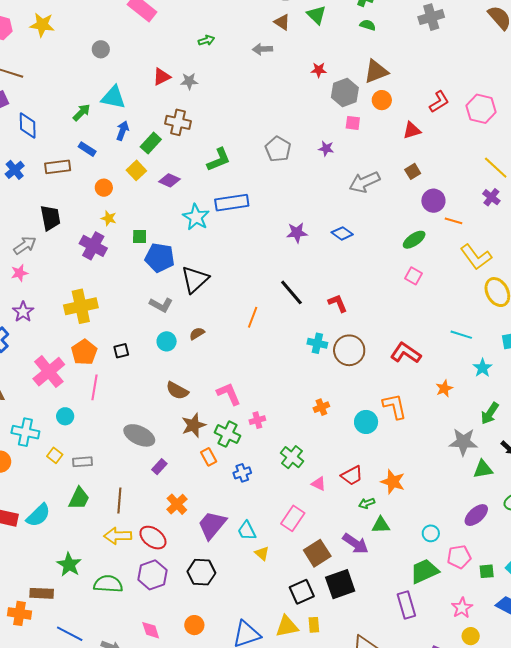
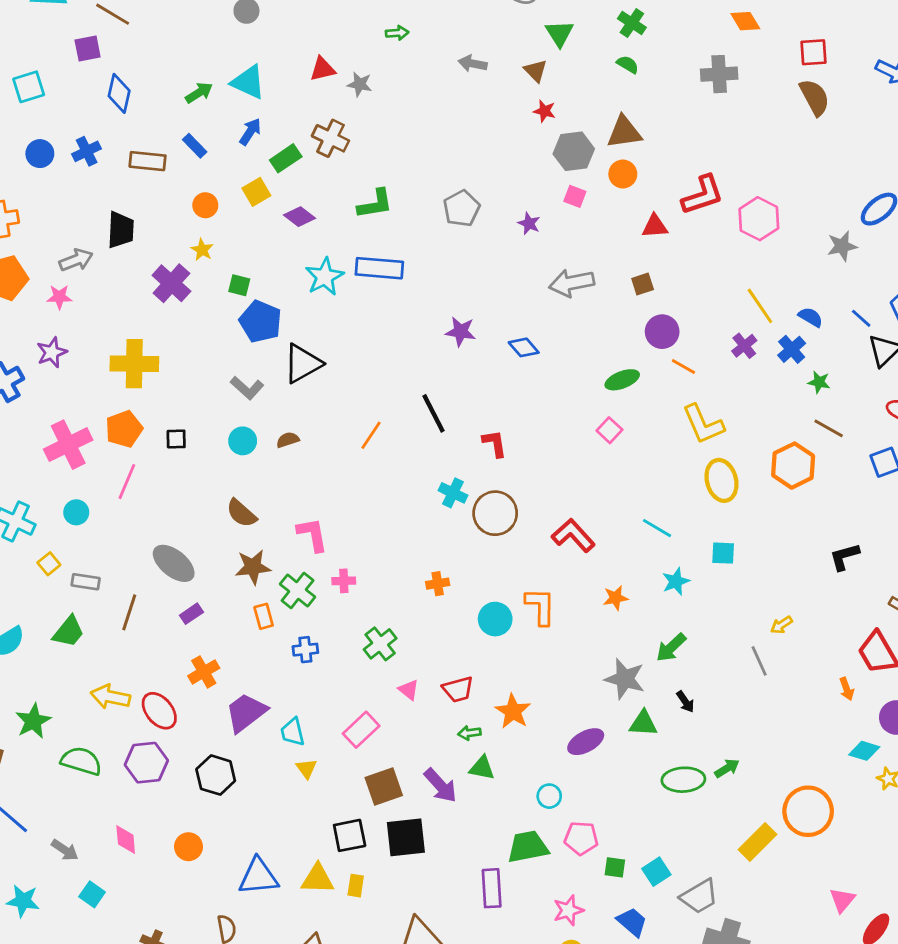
brown triangle: (282, 22) -> (535, 71), moved
red L-shape: (439, 102) -> (703, 195), size x1.4
brown line: (119, 501) -> (129, 612), moved
purple ellipse: (476, 515) -> (586, 742), moved

